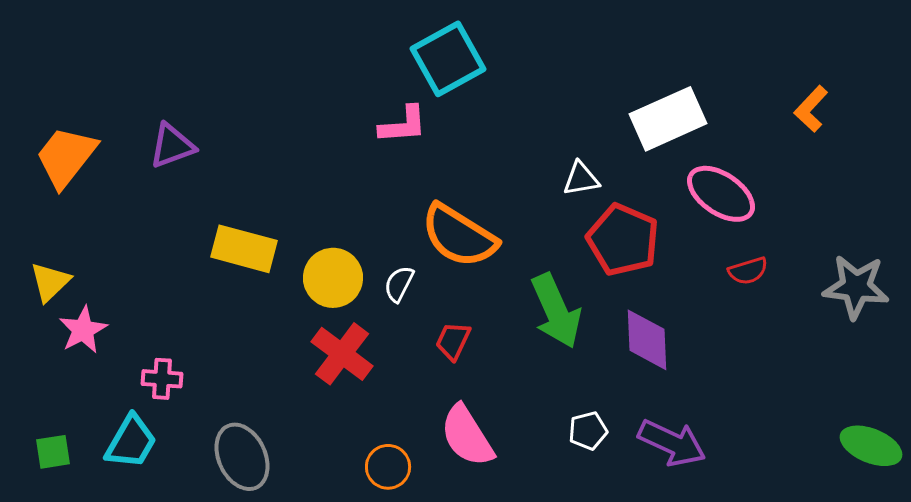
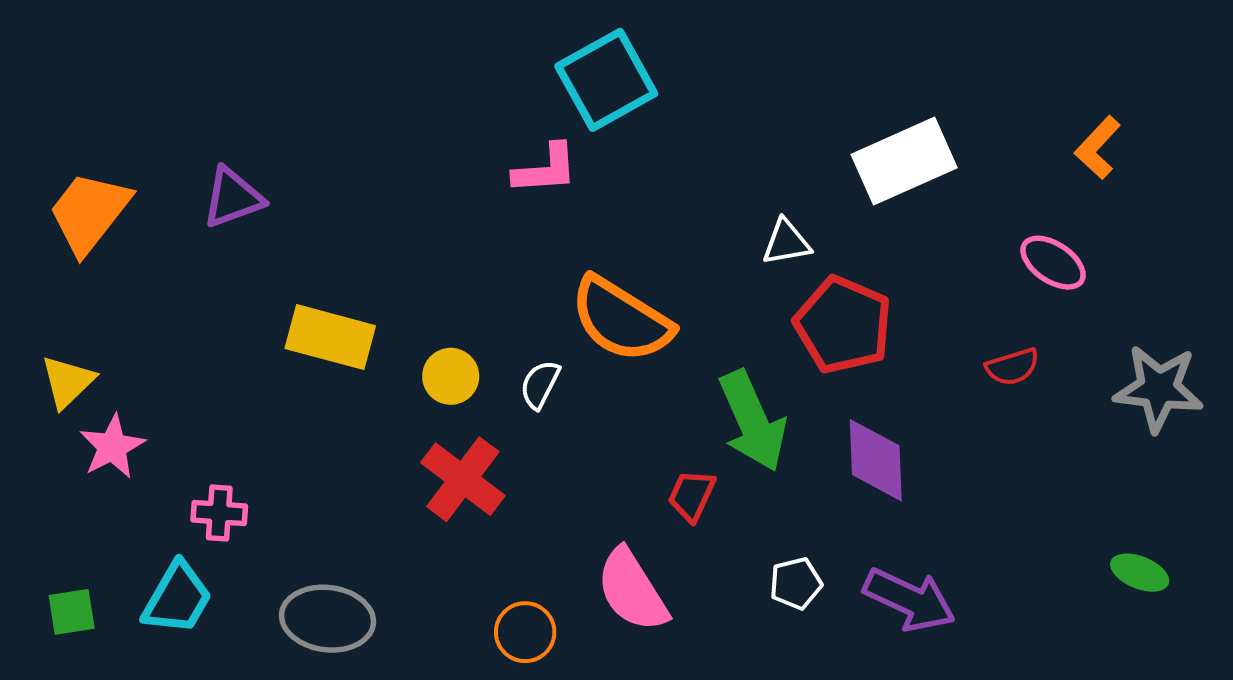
pink ellipse: (721, 194) -> (1053, 263), moved, size x0.7
yellow circle: (333, 278) -> (451, 376), size x0.7
red trapezoid: (453, 341) -> (692, 495), moved
green ellipse: (871, 446) -> (1140, 573), moved, size x0.7
gray ellipse: (242, 457) -> (328, 619), turned -58

